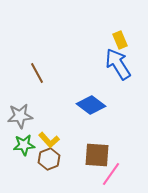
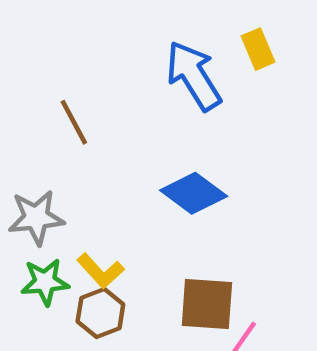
blue arrow: (118, 64) -> (194, 76), moved

